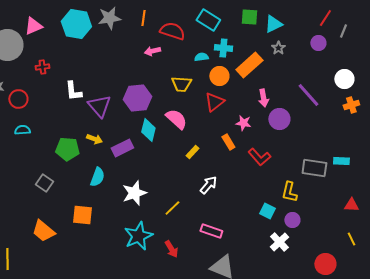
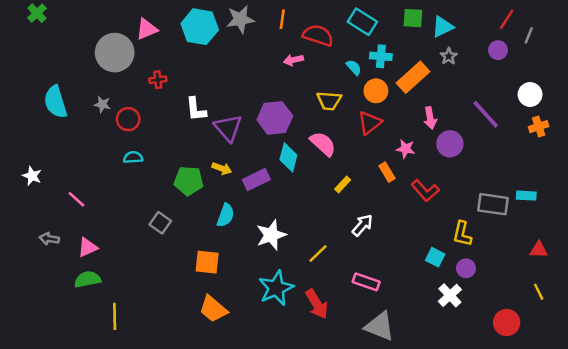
cyan semicircle: (201, 57) -> (354, 67), turned 56
orange trapezoid: (43, 231) -> (213, 309), moved
red arrow: (171, 249) -> (317, 304), size x1.4

